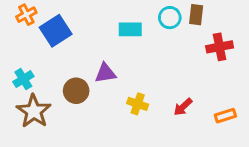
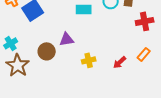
yellow cross: (138, 104) -> (89, 60), turned -32
orange rectangle: (225, 116) -> (144, 54), moved, turned -32

